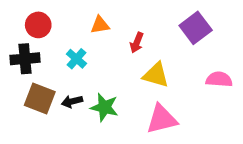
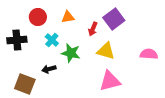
red circle: (38, 25) -> (38, 17), moved
purple square: (196, 28) -> (114, 19), moved
brown square: (40, 98) -> (25, 84), moved
green star: (104, 107) -> (71, 53), moved

